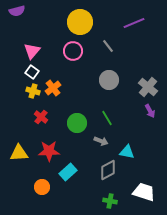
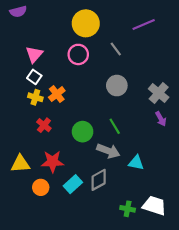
gray arrow: (101, 141) -> (108, 151), size x1.5
gray diamond: (108, 170) -> (99, 180), moved
orange circle: (42, 187) -> (41, 187), moved
green cross: (110, 201) -> (128, 209), moved

